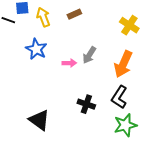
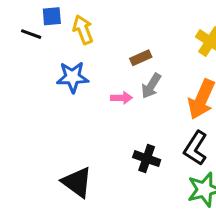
brown rectangle: (74, 14) -> (141, 58), moved
blue star: (36, 49) -> (73, 77), turned -30

